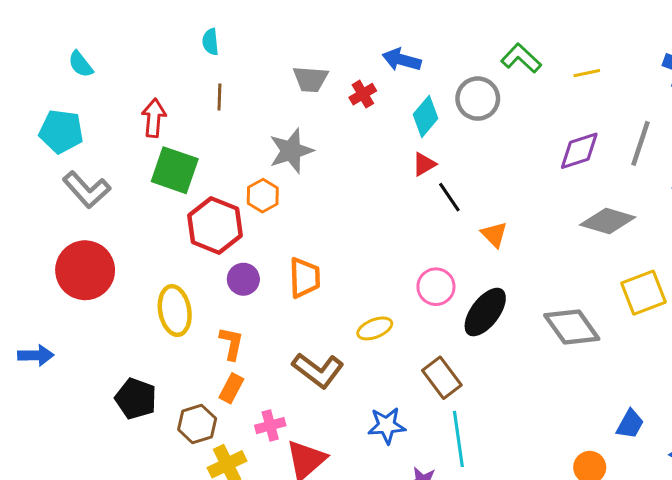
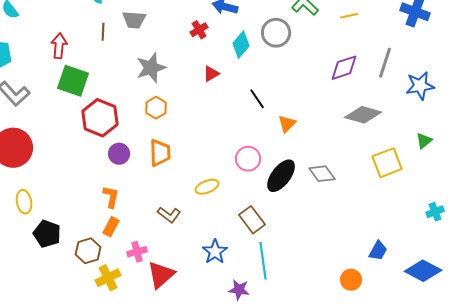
gray trapezoid: (311, 79) -> (134, 20), moved
red triangle: (424, 164) -> (211, 74), moved
orange hexagon: (263, 196) -> (156, 108), moved
orange triangle: (494, 234) -> (287, 124), turned 30
yellow ellipse: (175, 311) -> (24, 202), moved, size x0.7
gray diamond: (572, 327) -> (322, 174), moved, size x0.7
brown L-shape: (318, 370) -> (169, 215), size x0.7
blue star: (387, 426) -> (215, 252), turned -30

